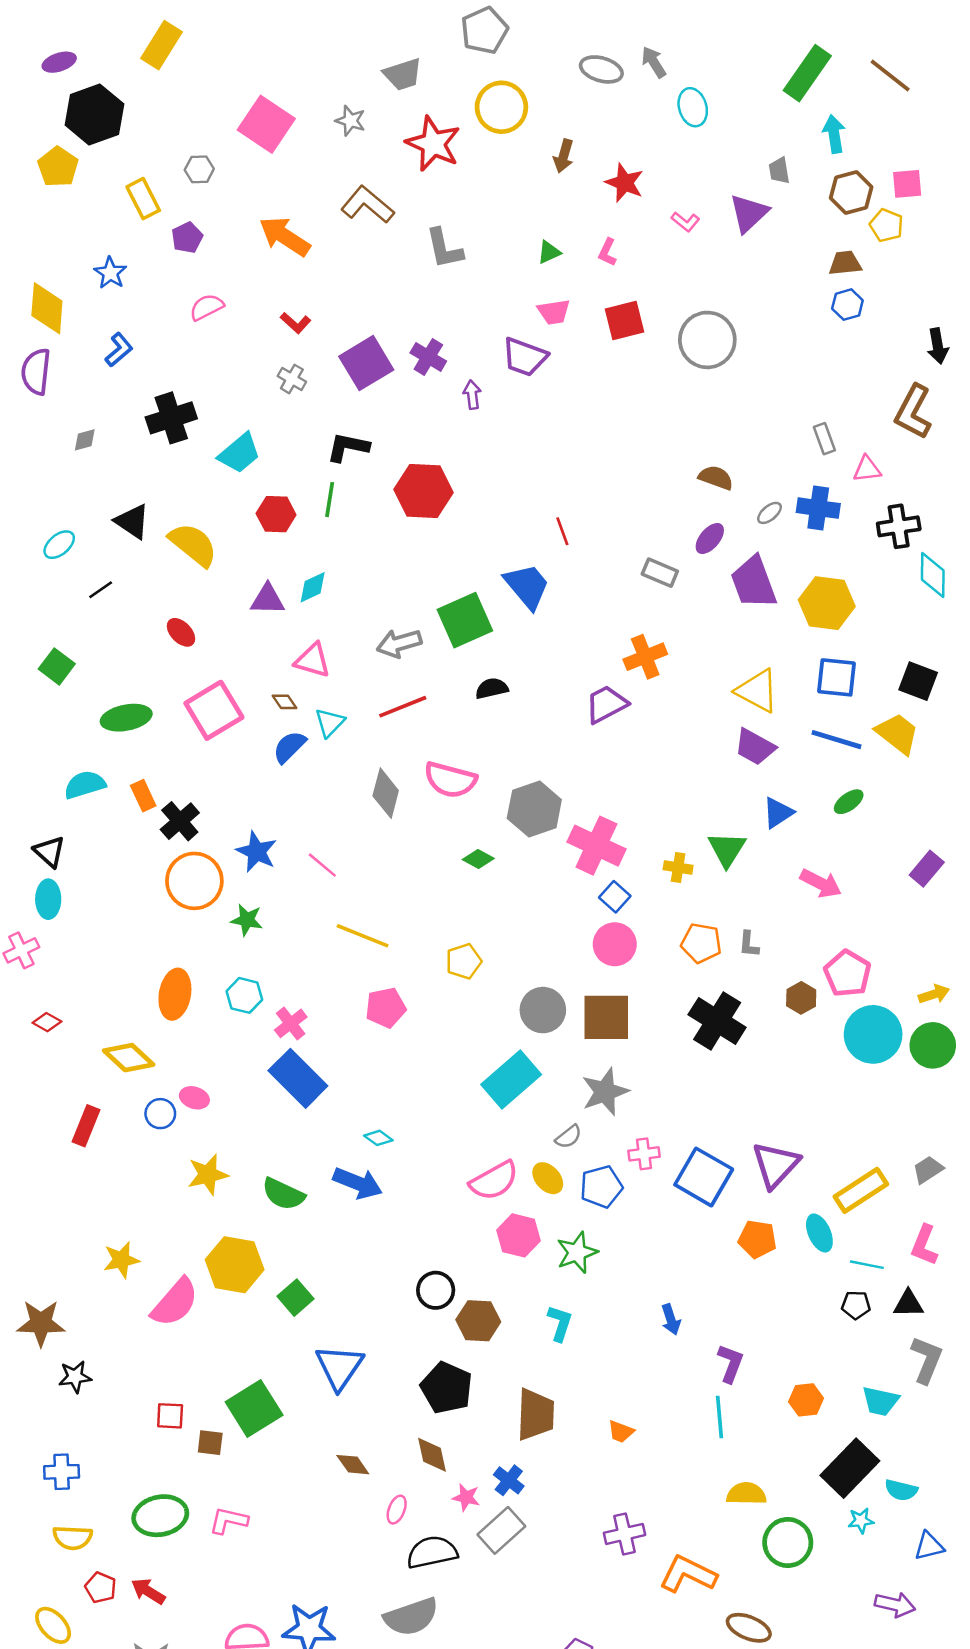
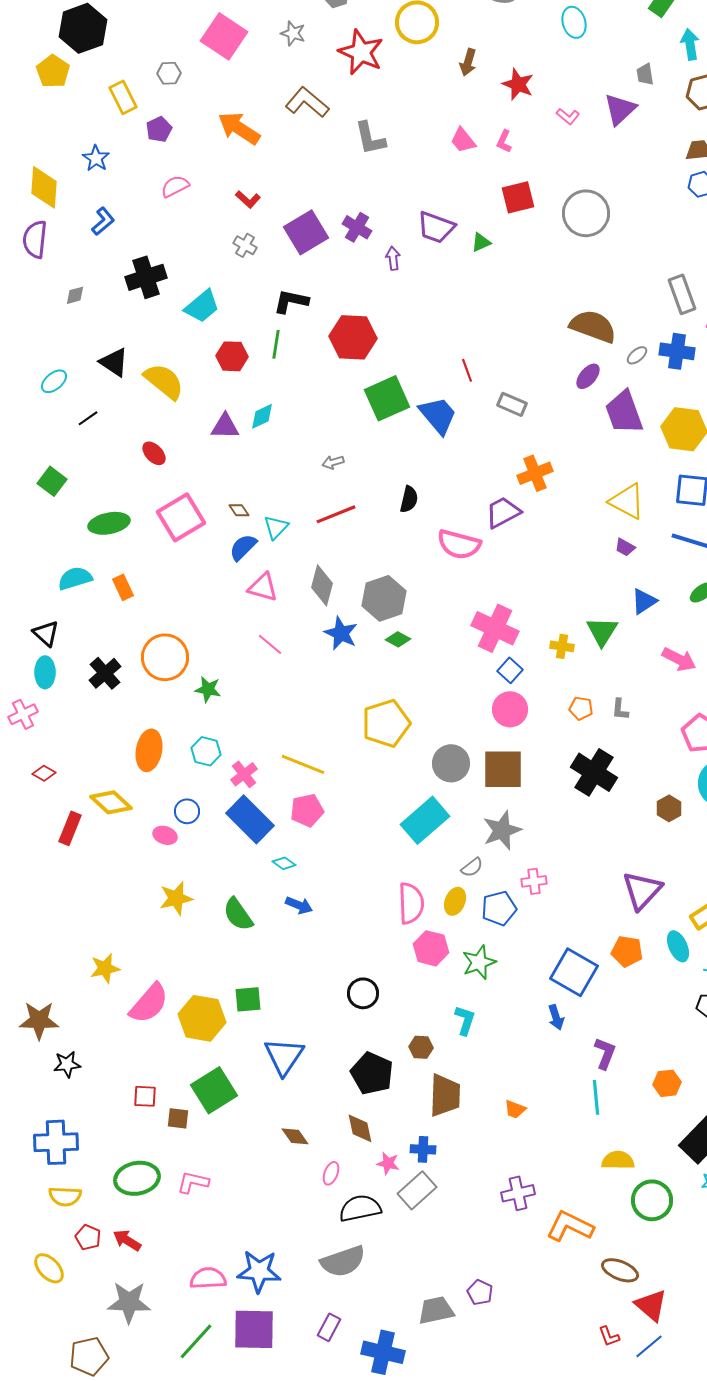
green triangle: (549, 252) -> (481, 242), moved
pink trapezoid: (554, 312) -> (463, 140), moved, turned 60
gray rectangle: (824, 439) -> (682, 294), size x1.5
brown semicircle: (716, 478) -> (593, 326), size x1.6
gray rectangle: (660, 573) -> (512, 404), moved
green square: (465, 620) -> (387, 398), moved
gray arrow: (399, 643) -> (333, 462), size x0.6
pink triangle: (313, 660) -> (263, 587), moved
black semicircle: (492, 688) -> (409, 499), turned 116
purple trapezoid: (755, 747) -> (625, 547), size x0.6
pink semicircle: (450, 780) -> (459, 544), moved
gray hexagon: (534, 809) -> (384, 598), moved
black cross: (180, 821) -> (105, 673), moved
blue star: (257, 852) -> (341, 633), moved
yellow line: (363, 936) -> (303, 764), moved
orange pentagon: (701, 943) -> (581, 708), size x0.7
yellow pentagon: (464, 961) -> (386, 723), size x1.6
brown hexagon: (801, 998) -> (669, 808), moved
pink pentagon: (386, 1008) -> (307, 810), moved
blue circle: (160, 1114) -> (187, 811), moved
red rectangle: (86, 1126) -> (70, 828), moved
cyan diamond: (378, 1138) -> (284, 863), moved
blue square: (704, 1177) -> (574, 972), moved
yellow ellipse: (548, 1178) -> (455, 901), turned 64
pink semicircle: (494, 1181) -> (411, 903), turned -63
blue arrow: (358, 1183) -> (299, 905), size x0.7
green semicircle: (283, 1194) -> (238, 914), turned 30
yellow hexagon: (235, 1265) -> (202, 1018), moved
green square: (296, 1298) -> (248, 999), turned 36
brown hexagon: (478, 1321) -> (421, 1047), moved, size x0.7
blue cross: (62, 1472) -> (56, 1142), size x1.5
blue cross: (509, 1480) -> (423, 1149), turned -35

